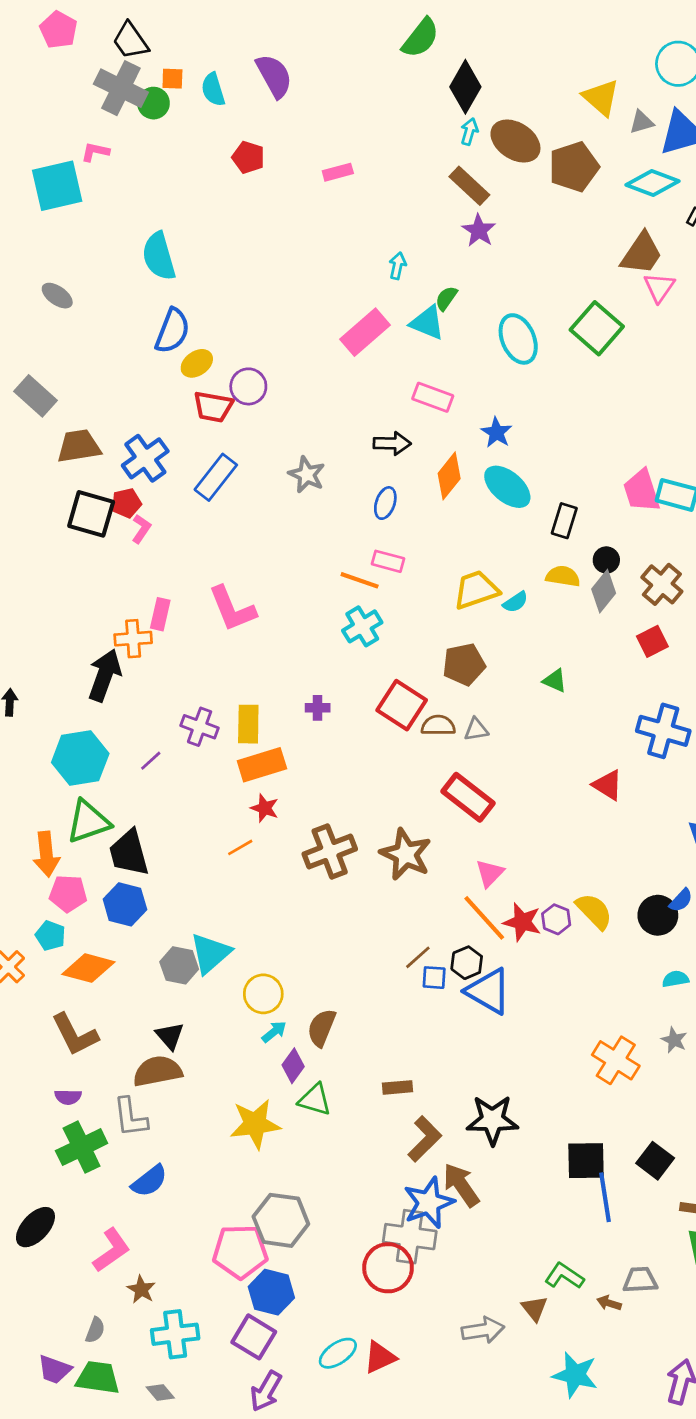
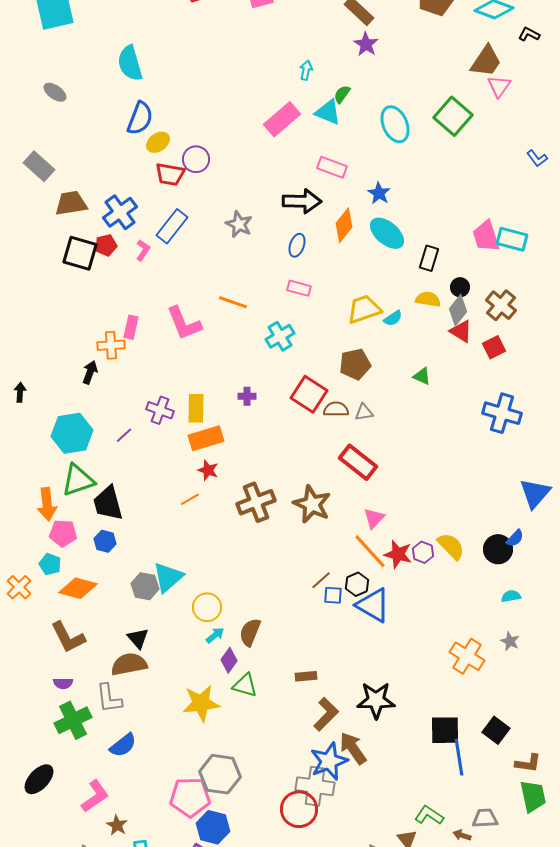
black arrow: (392, 443) -> (302, 201), size x1.4
pink L-shape: (141, 529) -> (143, 250), moved
orange line: (360, 580) -> (233, 302), moved
black arrow: (105, 675) -> (90, 372), size x0.6
red triangle: (608, 785) -> (461, 331), moved
blue hexagon: (125, 904) -> (105, 541), size x0.7

